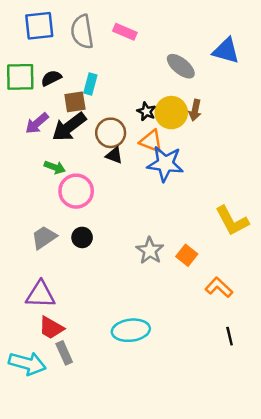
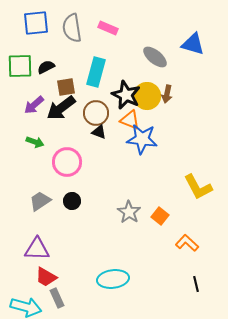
cyan rectangle: (90, 84) -> (96, 72), moved, size x1.6
black star: (146, 111) -> (126, 95), size x1.8
green arrow: (55, 167) -> (35, 142), moved

